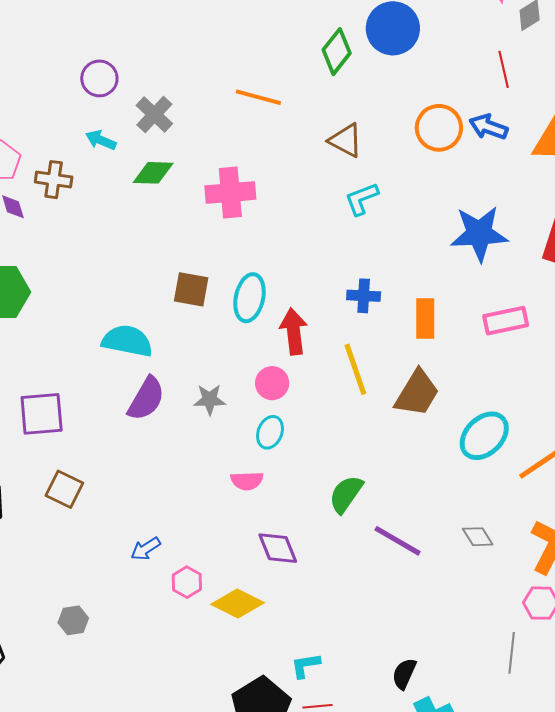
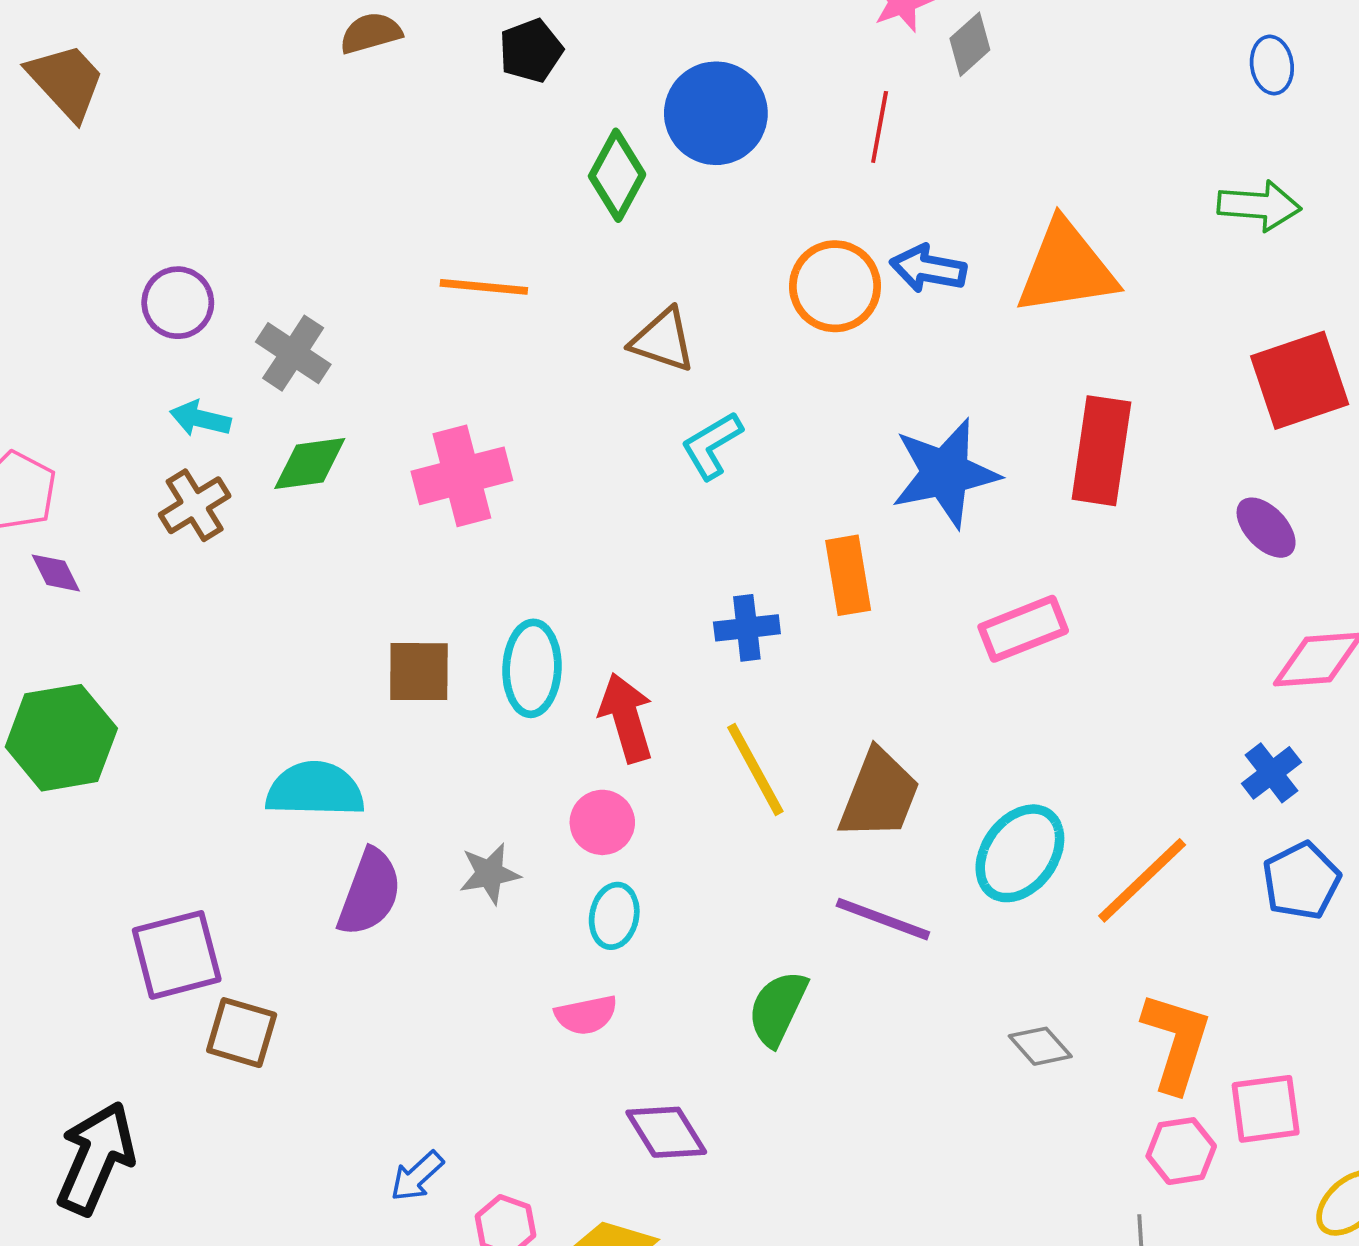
red line: (504, 69) -> (880, 127), moved, turned 33
brown cross: (54, 180) -> (195, 505), moved, turned -30
orange rectangle: (425, 319) -> (848, 575), moved
brown square: (64, 489) -> (242, 1033), moved
purple line: (398, 541) -> (883, 919), moved

